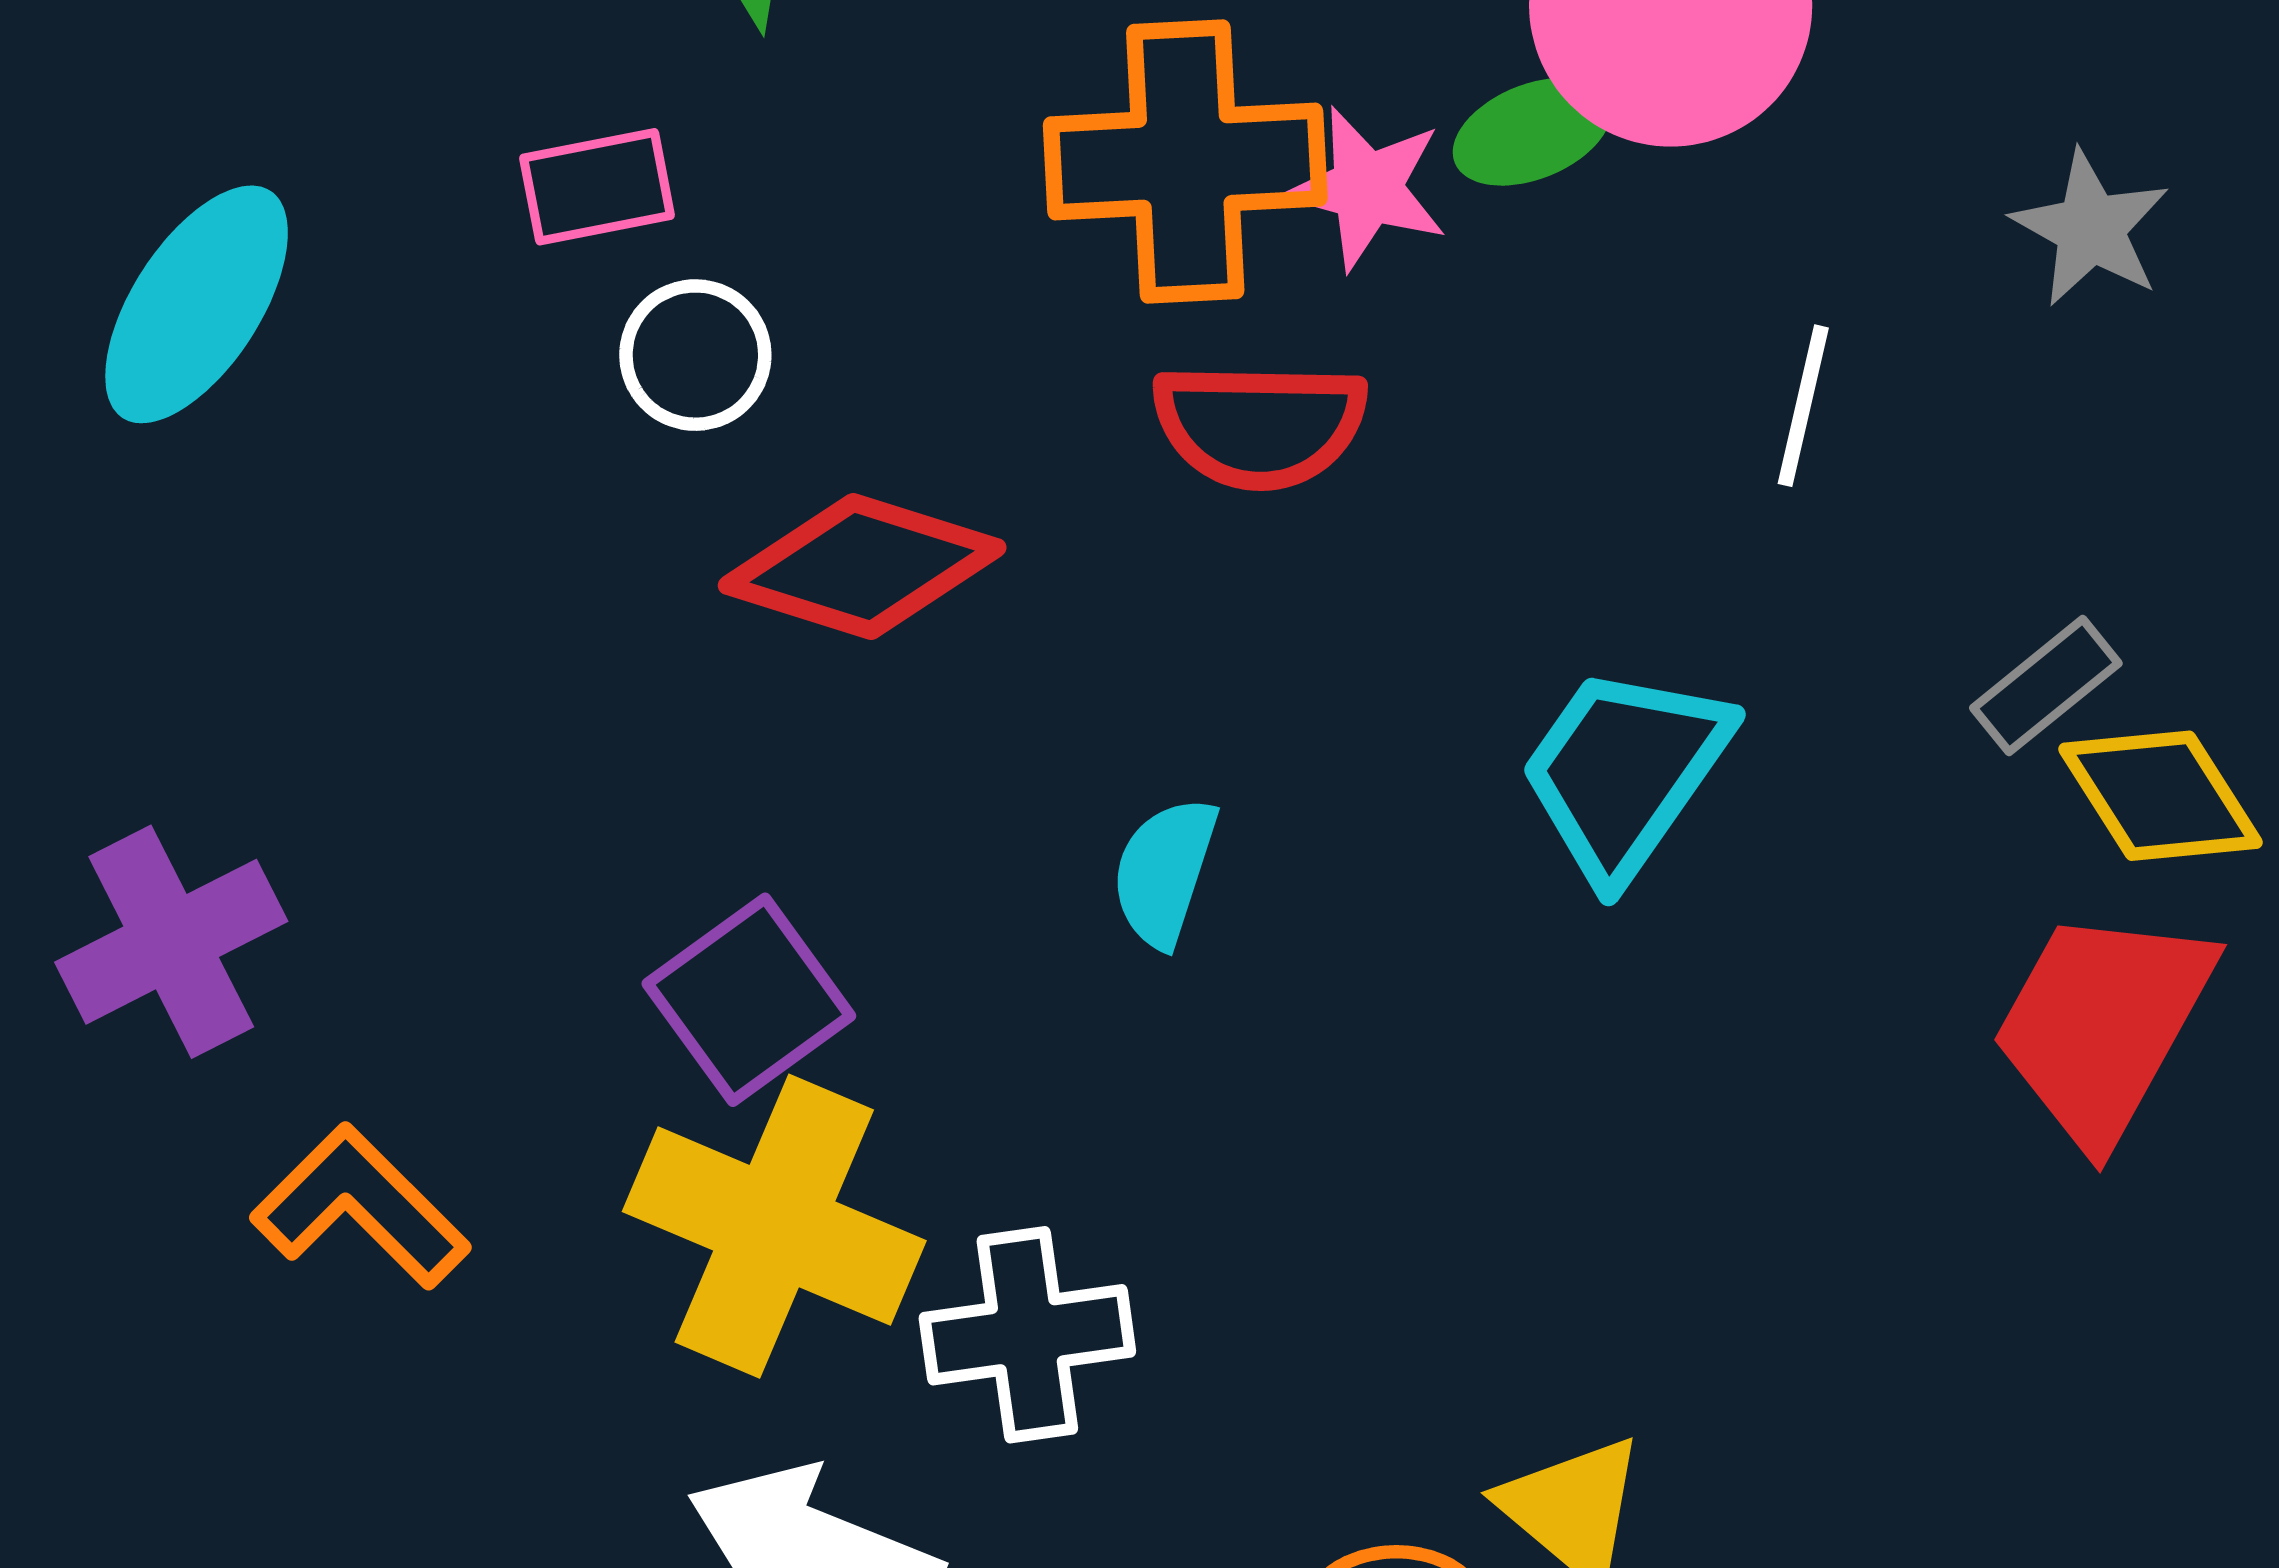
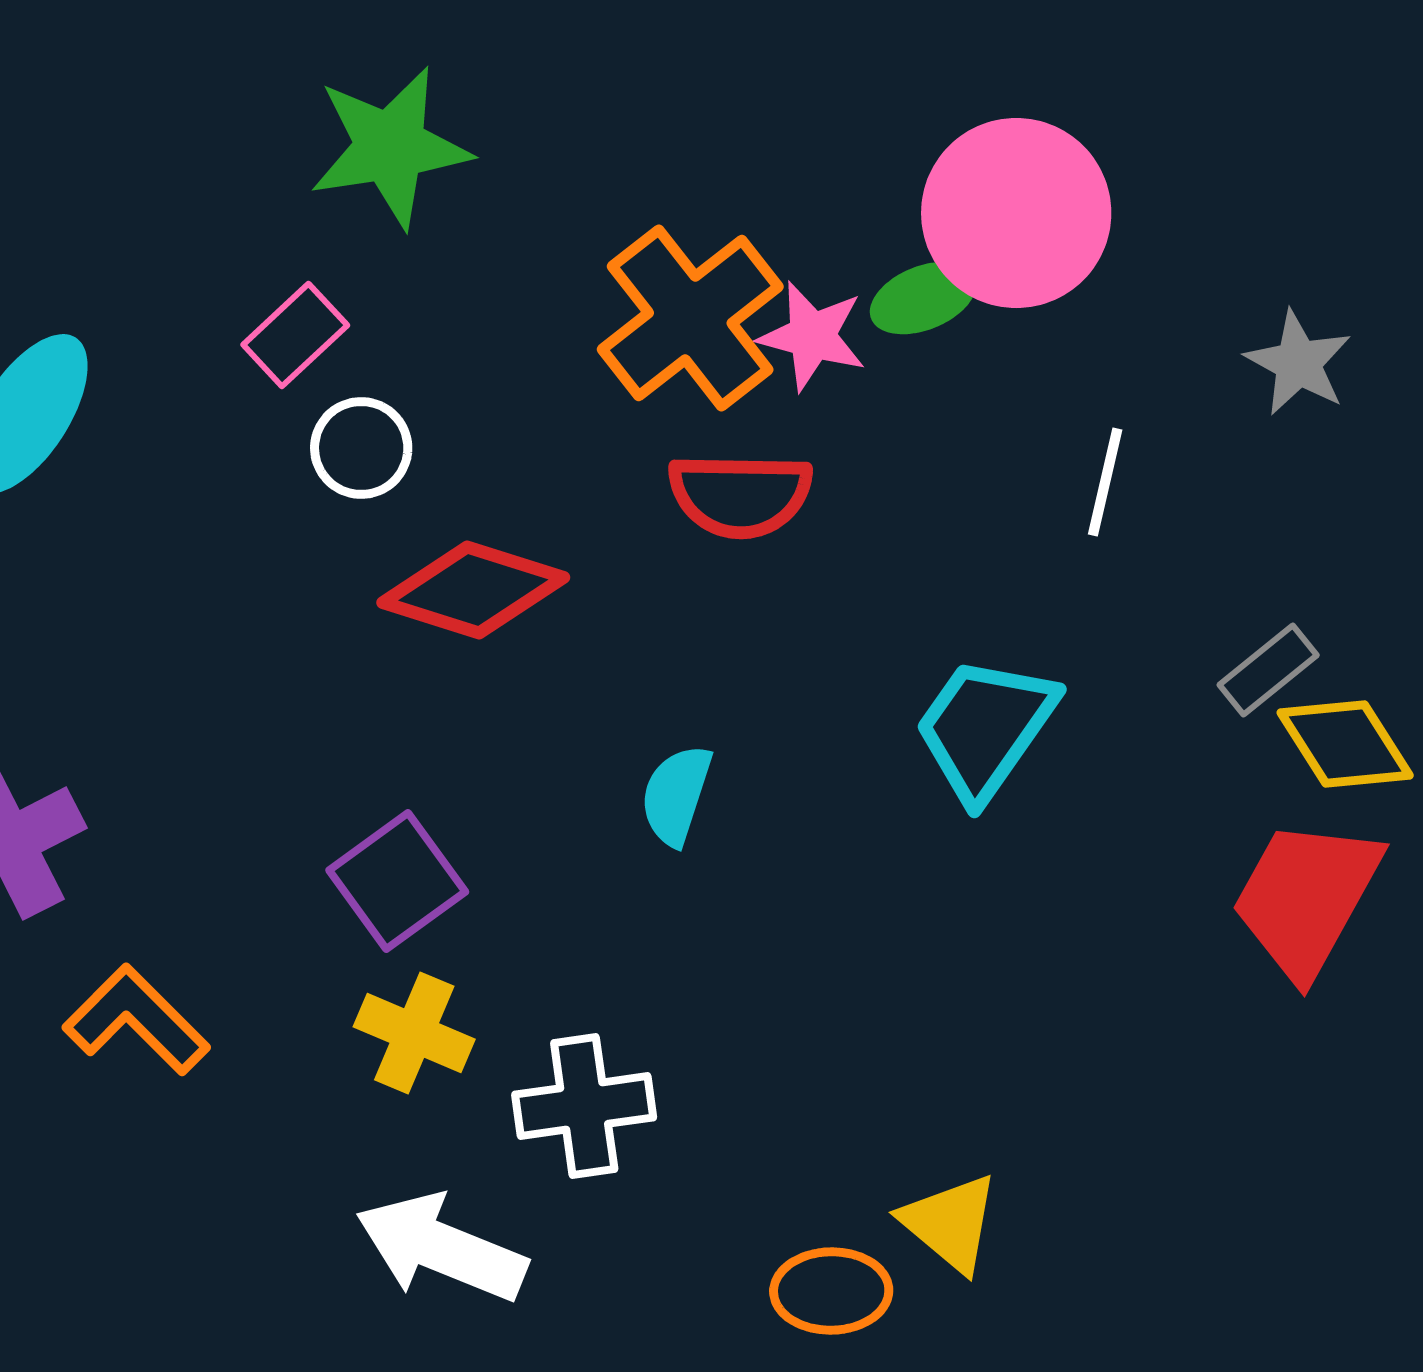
orange cross: (1185, 161) -> (690, 318), turned -35
pink rectangle: (597, 187) -> (295, 335), turned -32
yellow cross: (774, 1226) -> (414, 1033), size x0.6

